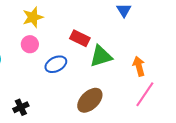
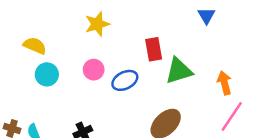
red rectangle: (80, 38) -> (154, 49), turned 54
pink circle: (30, 44) -> (94, 70), moved

